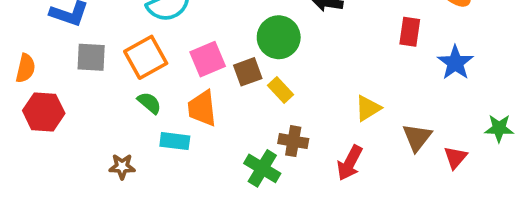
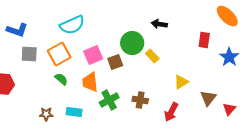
yellow rectangle: (280, 90) -> (152, 56), moved
cyan rectangle: (175, 141) -> (74, 112), moved
green cross: (262, 168) -> (109, 100), moved, turned 30

